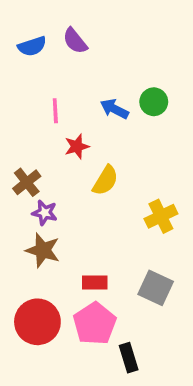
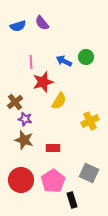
red star: (77, 146) -> (43, 82), size x1.5
red rectangle: (95, 282) -> (53, 148), moved
gray square: (156, 288) -> (89, 173), moved

